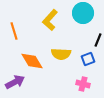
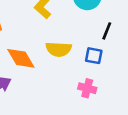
blue square: (88, 59) -> (94, 56), turned 32

